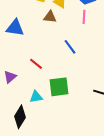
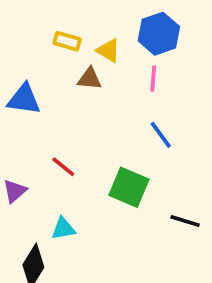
blue line: (70, 47) -> (161, 135), moved
green square: (59, 87) -> (129, 187), moved, turned 30

